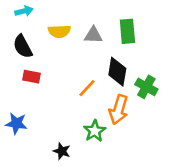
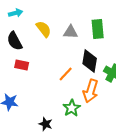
yellow semicircle: (59, 31) -> (44, 29), turned -126

